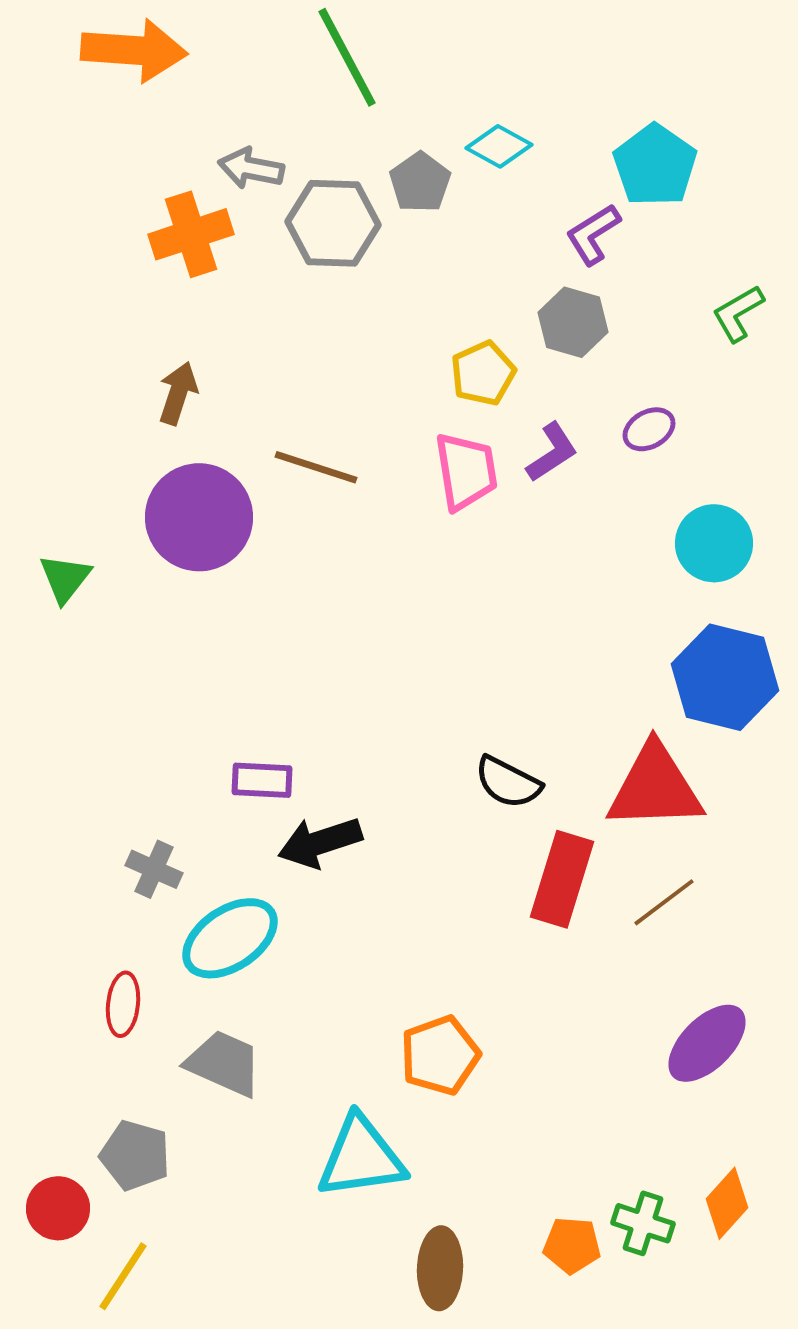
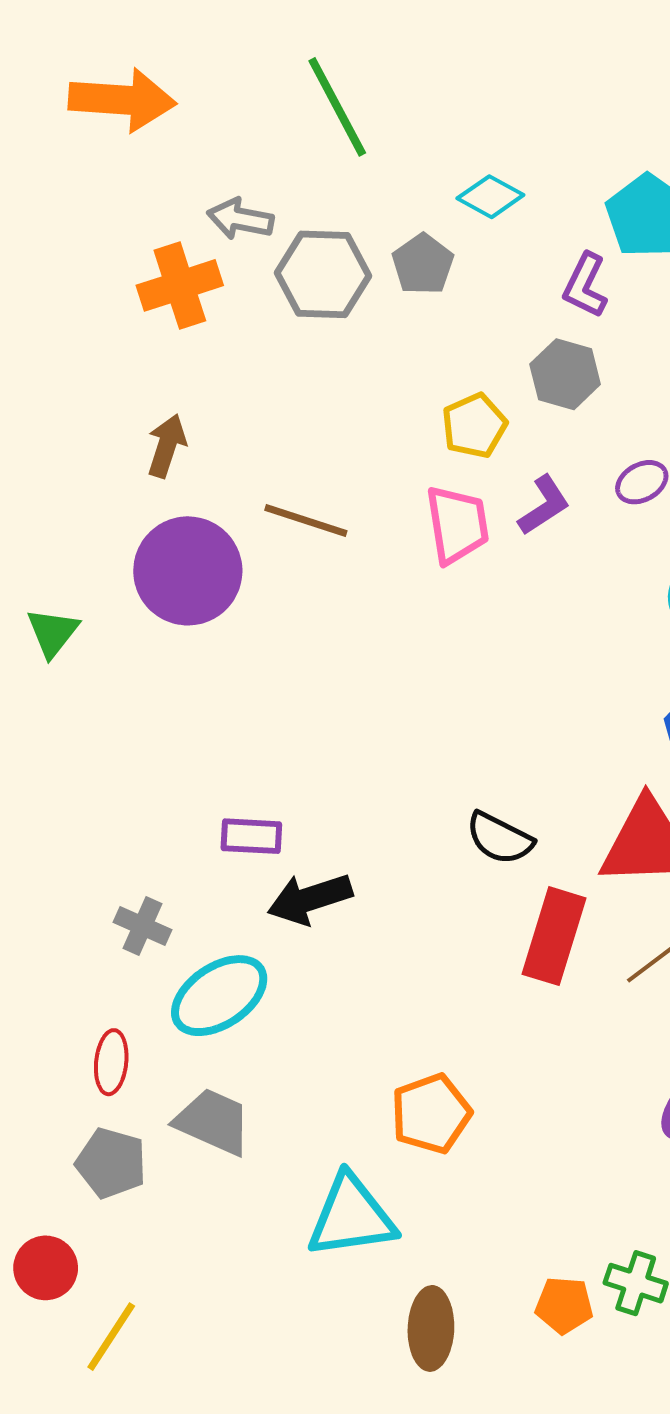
gray pentagon: (420, 182) -> (423, 264), moved
purple L-shape: (593, 234) -> (585, 285), turned -32
gray pentagon: (135, 1155) -> (111, 1163), moved

